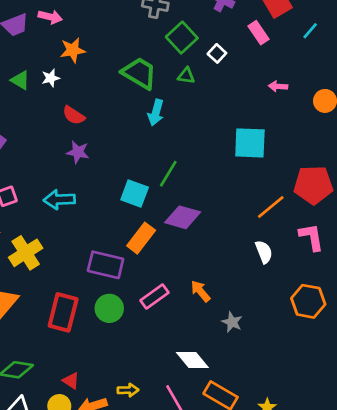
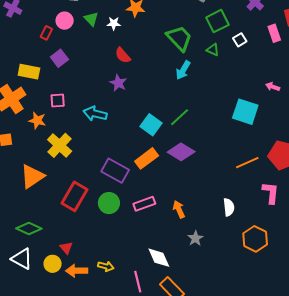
pink arrow: (278, 86) -> (273, 87), moved
white semicircle: (264, 252) -> (229, 207), moved
yellow cross: (26, 253) -> (60, 145), turned -30

